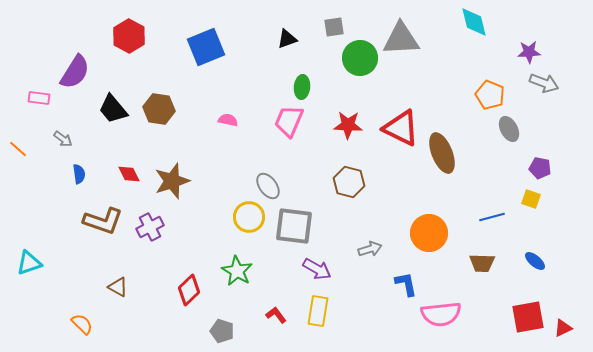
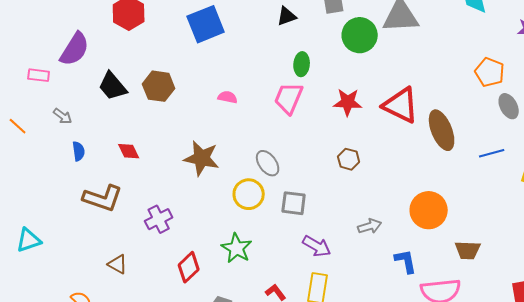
brown star: (172, 181) -> (202, 158), moved, turned 30
brown hexagon: (349, 182) -> (349, 159), size x0.7
blue line: (492, 217) -> (492, 153), moved
gray square: (294, 226) -> (294, 203), size x0.7
purple cross: (150, 227) -> (159, 219), moved
brown trapezoid: (482, 263) -> (468, 250), moved

